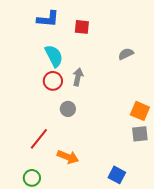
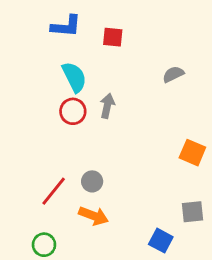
gray circle: (68, 109) -> (92, 181), moved
gray square: (140, 134) -> (192, 212), moved

